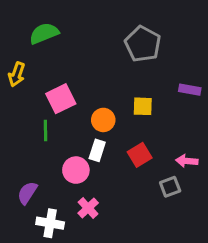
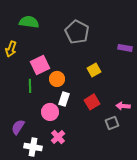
green semicircle: (44, 33) -> (29, 22), turned 30
gray pentagon: (143, 44) -> (77, 32), moved
purple rectangle: (190, 90) -> (125, 48), moved
yellow square: (143, 106) -> (94, 70), turned -32
orange circle: (103, 120) -> (57, 79), moved

